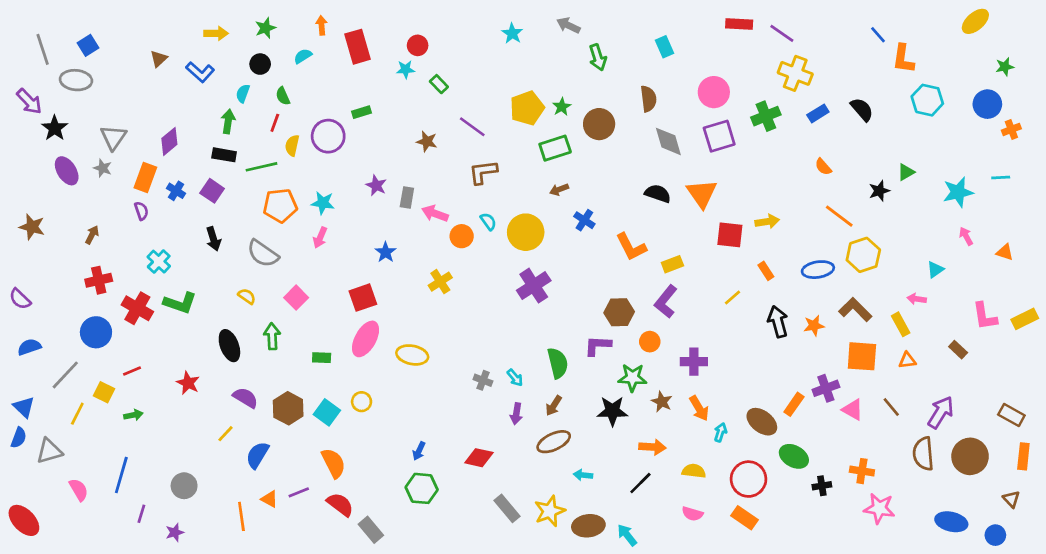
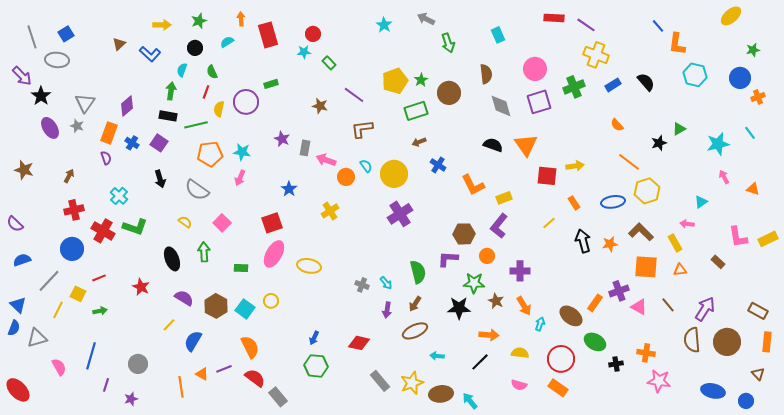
cyan line: (1001, 177) -> (750, 133), turned 56

